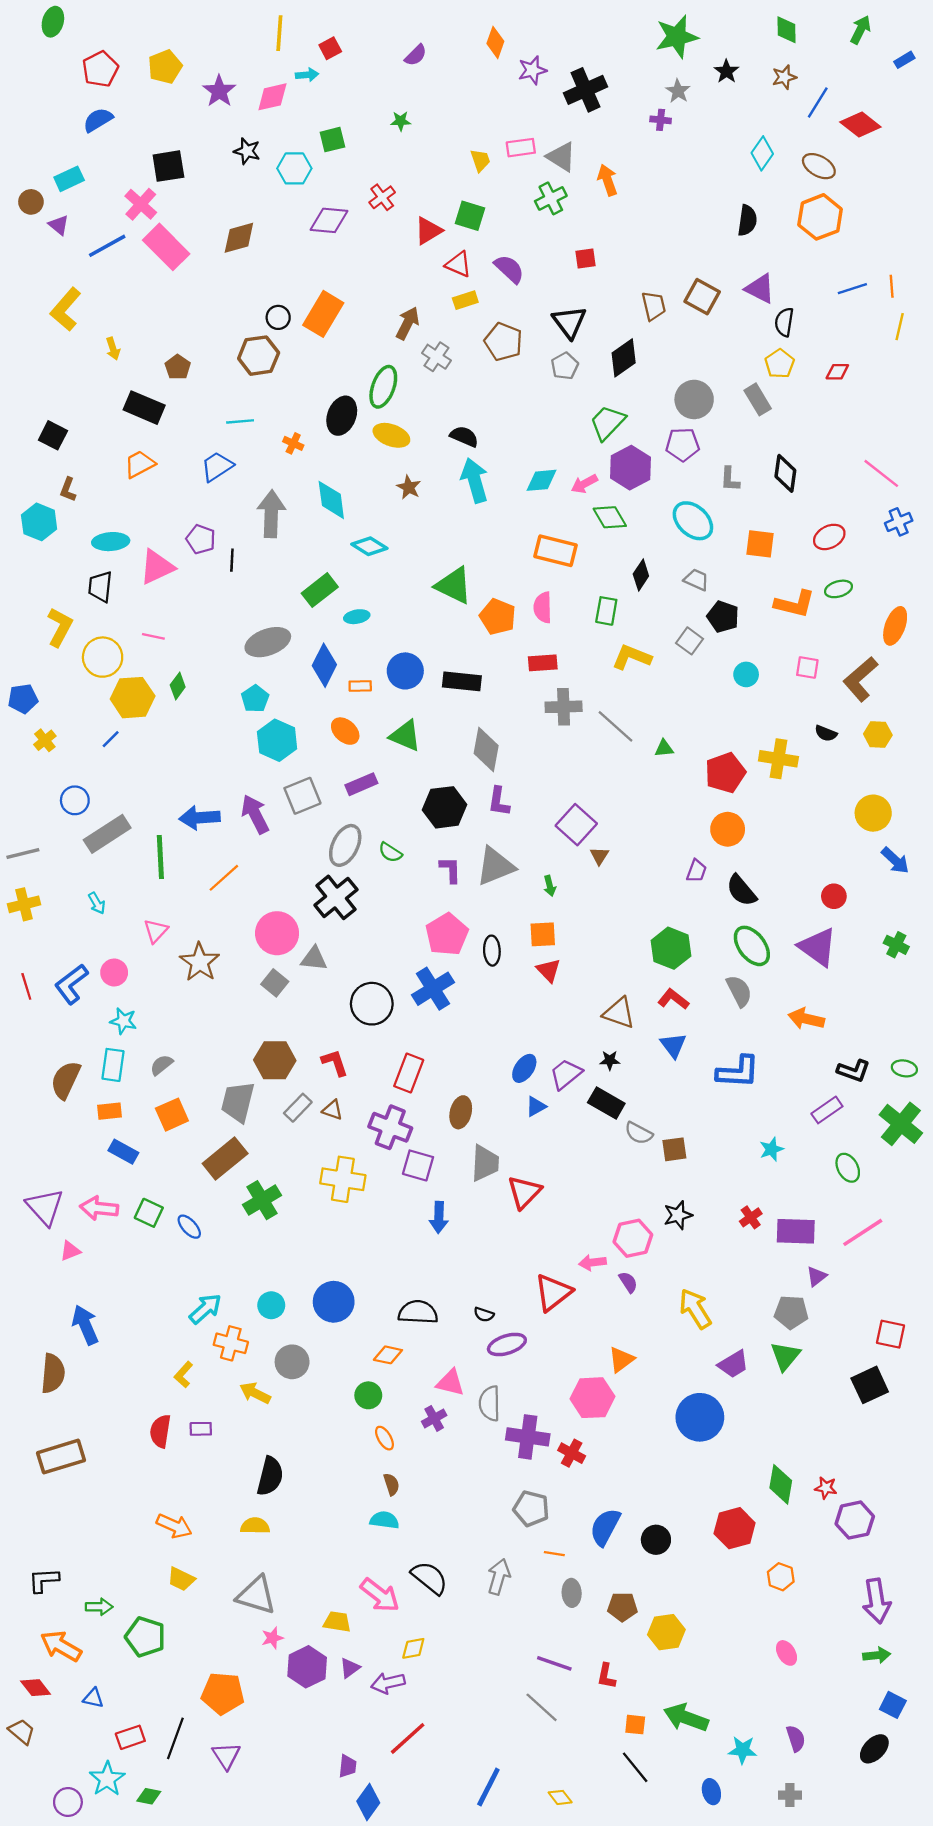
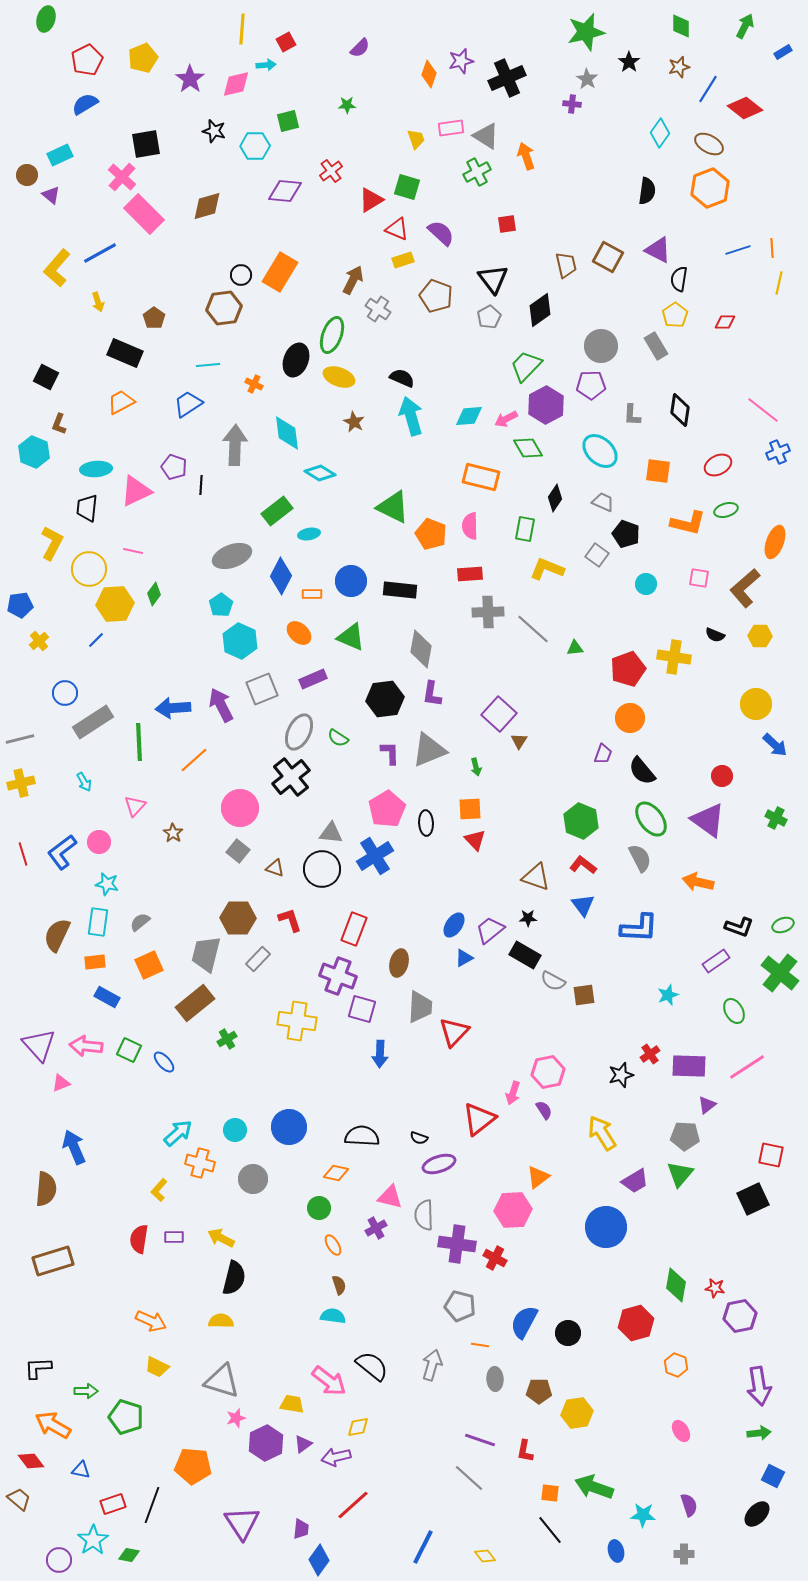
orange diamond: (495, 42) -> (429, 74), moved
blue line: (107, 246) -> (100, 253), moved
gray triangle: (314, 959) -> (331, 833), moved
brown star: (200, 962) -> (173, 833), size x0.6
green ellipse: (904, 1068) -> (783, 925), turned -30
brown triangle: (332, 1110) -> (275, 868), moved
green cross: (262, 1200) -> (227, 1039), size x0.6
black star: (678, 1215) -> (621, 1075), moved
pink arrow: (592, 1262) -> (513, 1093), turned -65
yellow arrow: (255, 1393) -> (221, 1238), moved
purple triangle: (226, 1756) -> (242, 1523), moved, size x1.4

